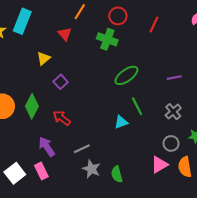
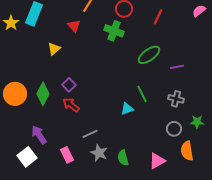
green ellipse: (126, 75) -> (149, 55), moved
purple square: (61, 82) -> (69, 85), moved
gray cross: (173, 112) -> (176, 99), turned -35
purple arrow: (47, 147) -> (39, 135), moved
pink triangle: (159, 165) -> (157, 161), moved
pink rectangle: (41, 171) -> (67, 155), moved

